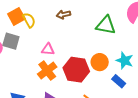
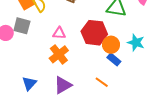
red hexagon: (76, 70) -> (94, 33), moved
blue rectangle: (119, 81) -> (114, 59), moved

